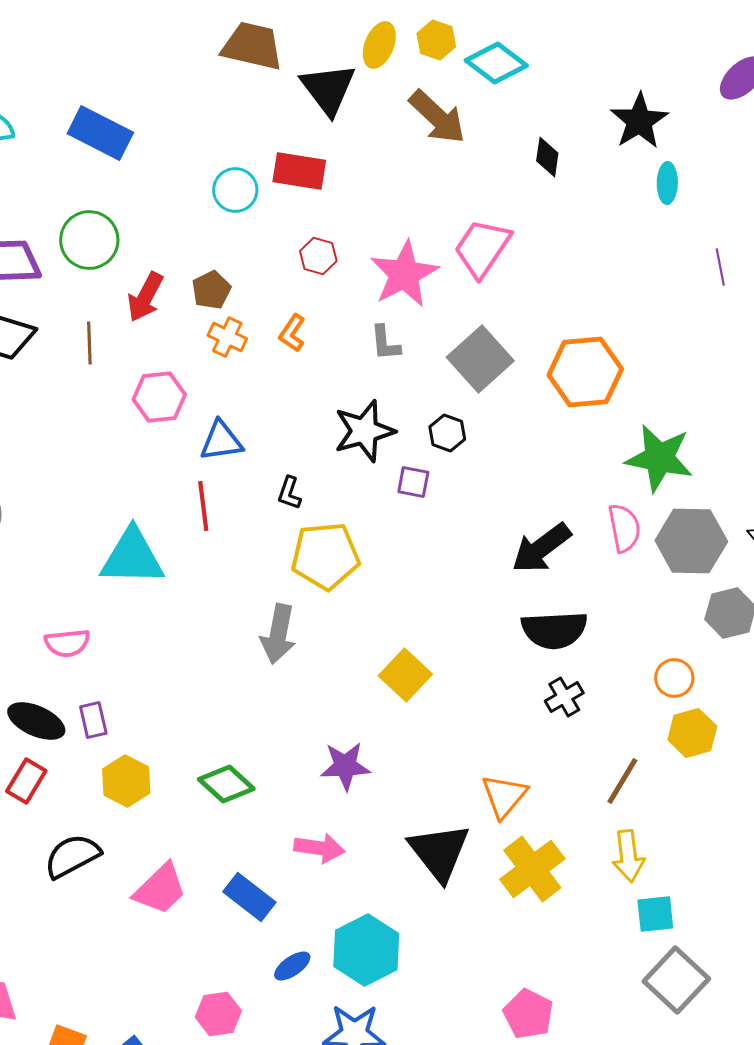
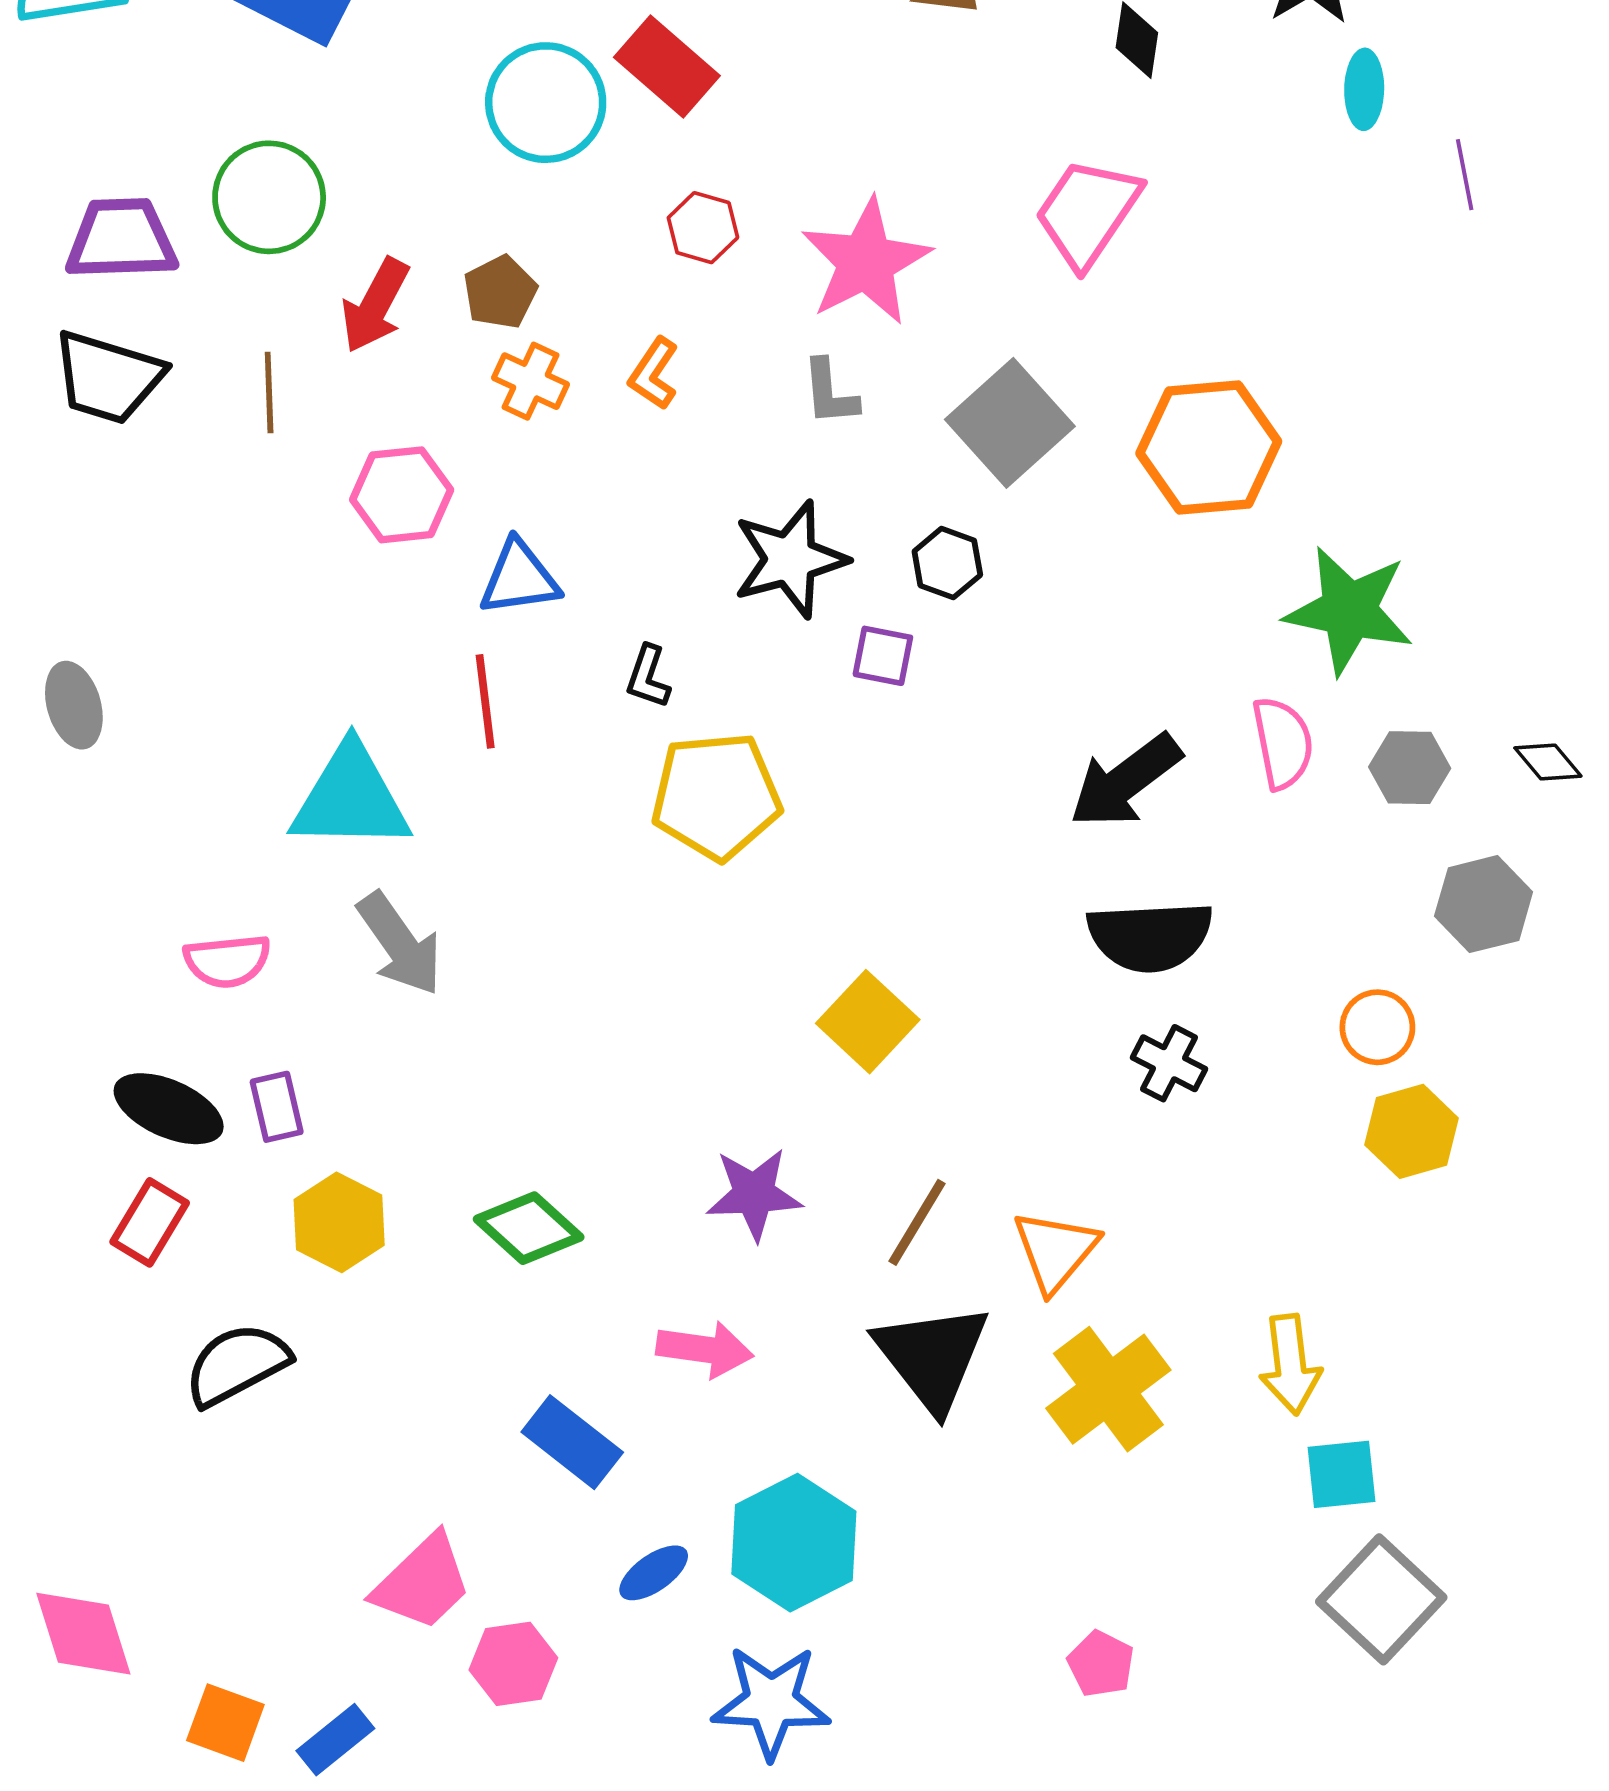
red rectangle: (299, 171) -> (667, 67), turned 32
cyan circle: (235, 190) -> (546, 103), size x1.4
pink trapezoid: (482, 248) -> (1088, 212), moved
purple line: (720, 267) -> (1465, 175), moved
gray hexagon: (691, 541) -> (1410, 768), size x0.6
gray arrow: (278, 634) -> (400, 944), moved, turned -46
black cross: (564, 697) -> (1169, 1063), turned -33
brown line: (622, 781) -> (917, 1222), moved
pink trapezoid: (160, 889) -> (423, 1582), moved
pink pentagon: (528, 1014) -> (1101, 1664), size x0.7

